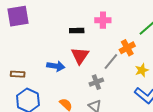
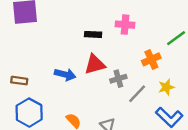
red triangle: (80, 56) -> (95, 64), turned 36
gray line: (111, 61) -> (137, 94), moved
gray cross: (96, 82) -> (118, 79), moved

